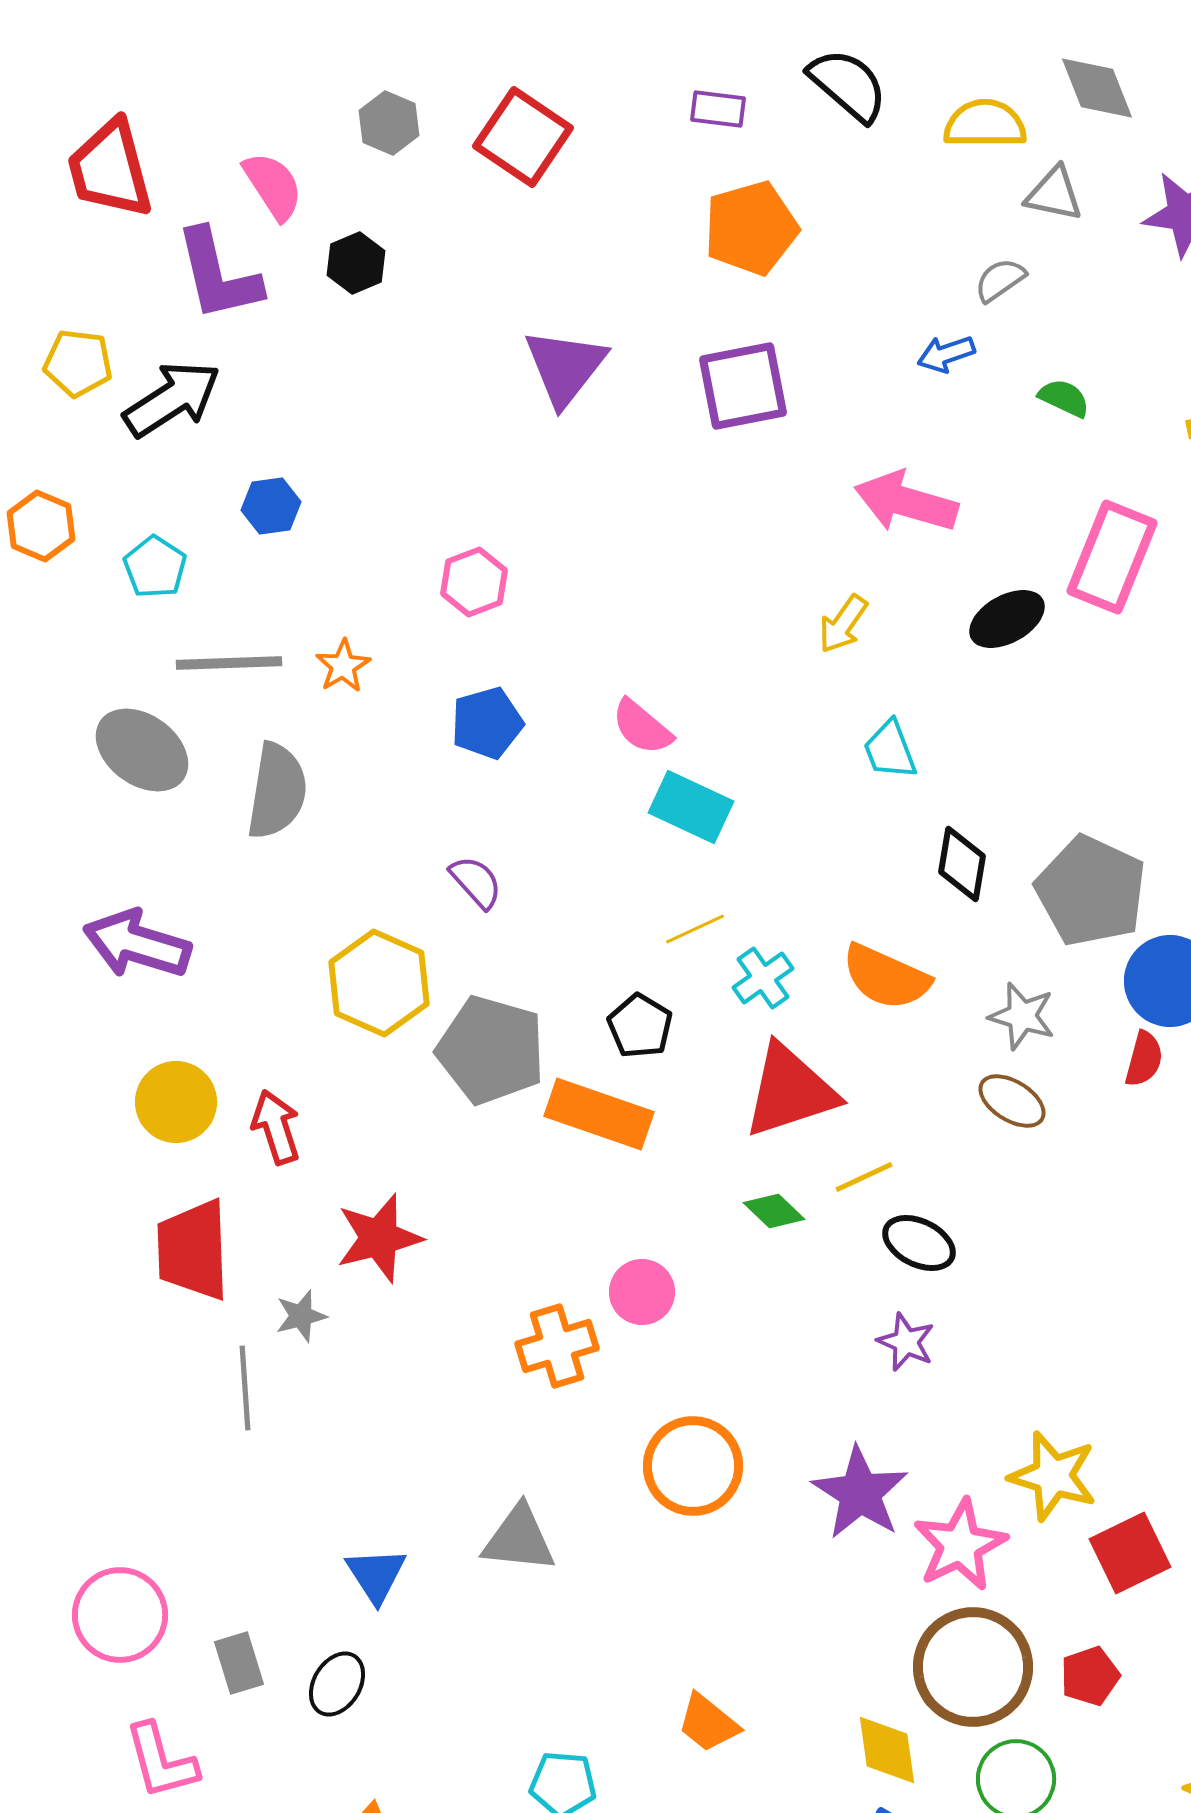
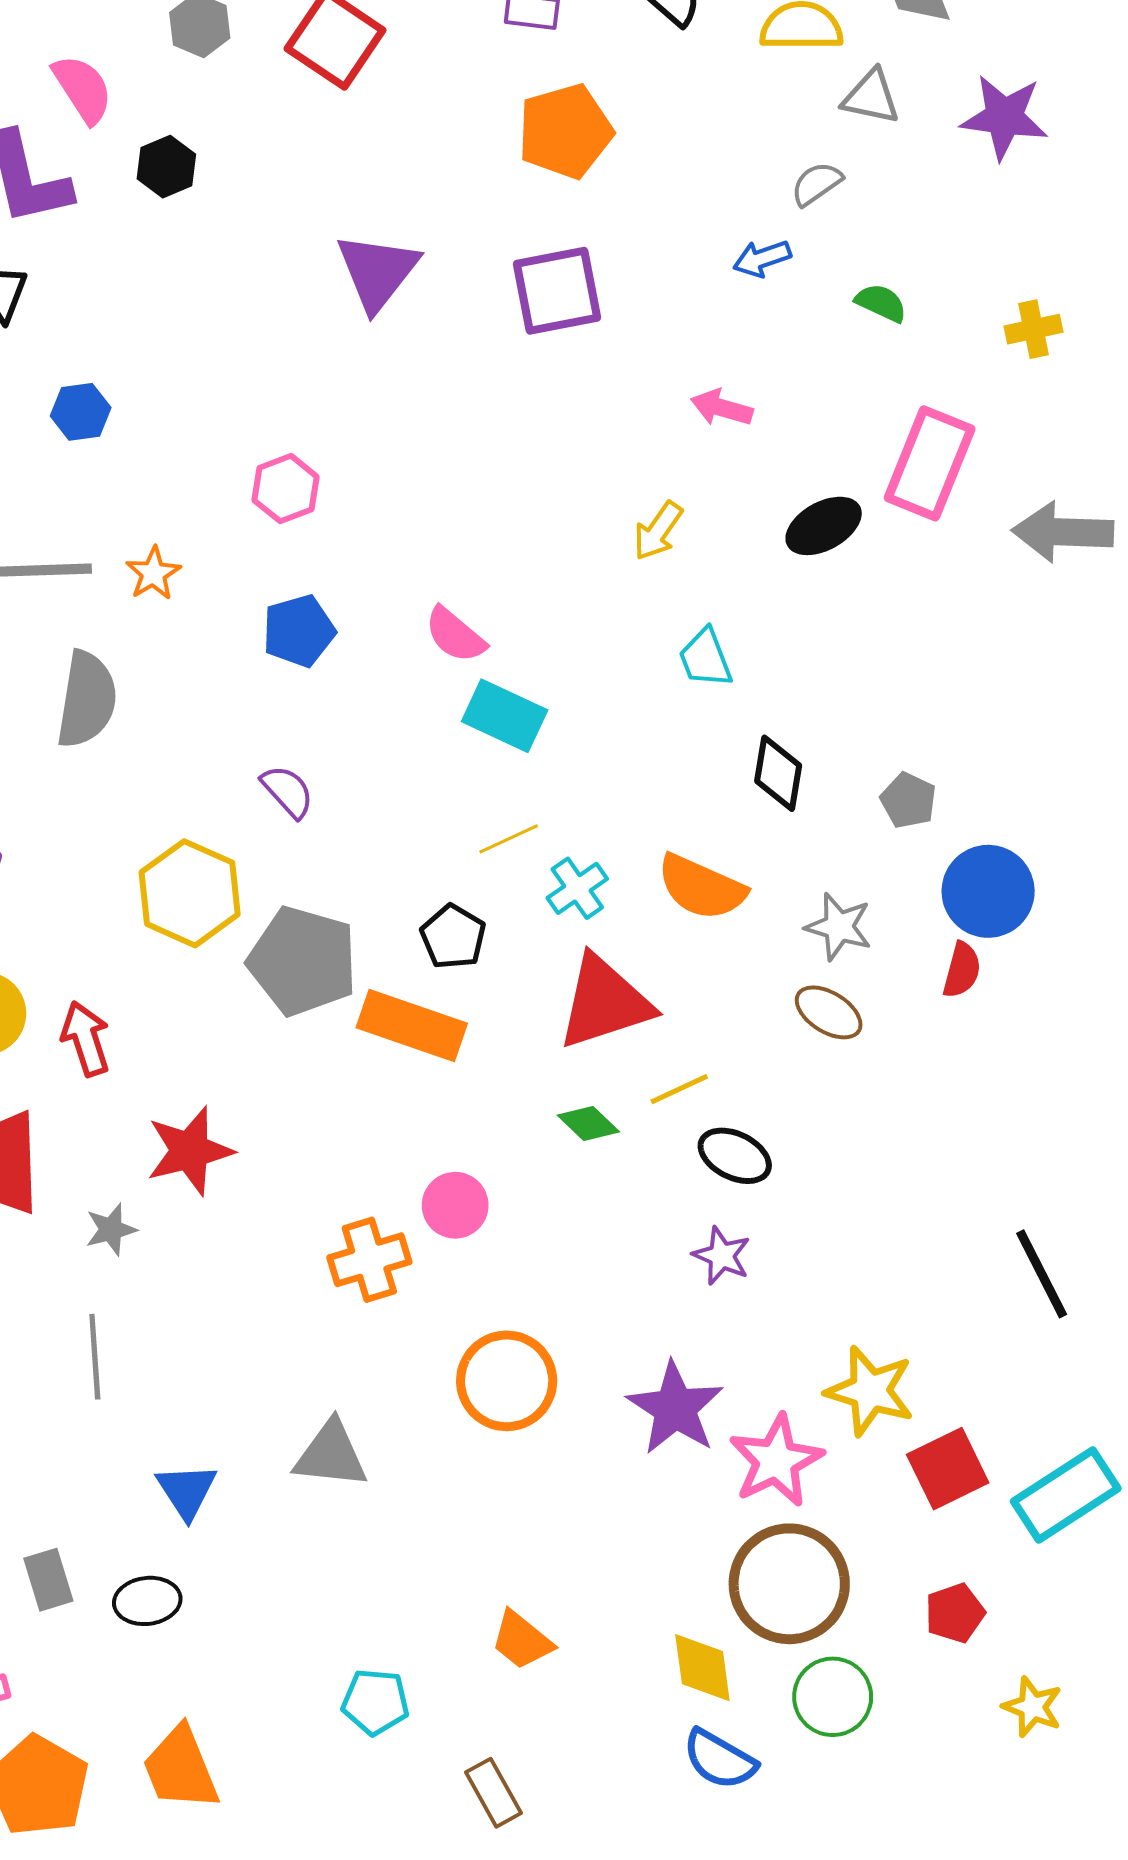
pink arrow: (906, 502) -> (722, 408), size x0.6
gray pentagon: (1091, 891) -> (908, 800), size x0.5
gray line: (245, 1388) -> (95, 1357), moved
red pentagon: (1090, 1676) -> (955, 1613), moved
black ellipse: (337, 1684) -> (147, 1601), turned 52

